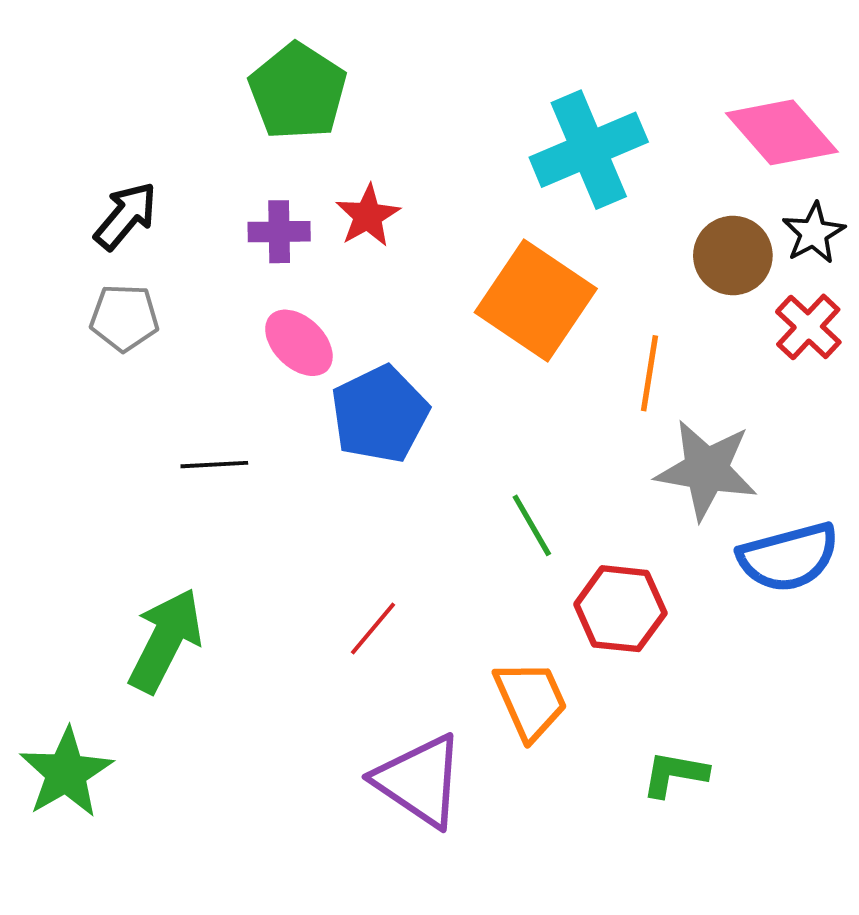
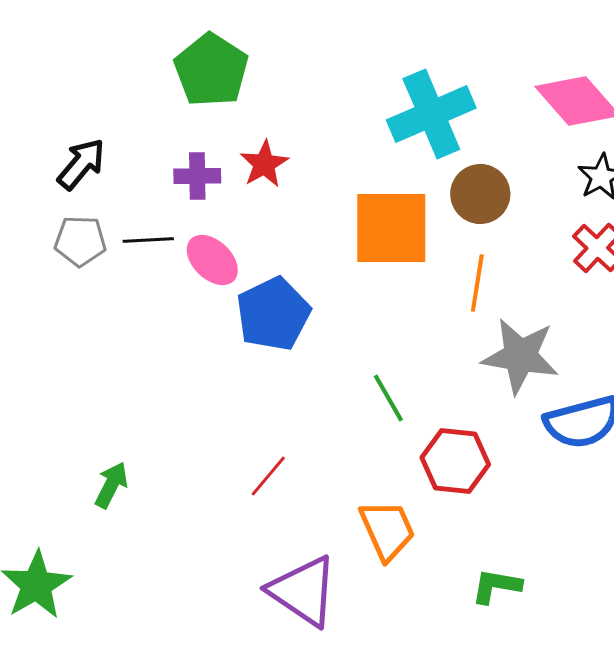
brown circle: (733, 255) -> (480, 194), moved
orange square: (536, 300) -> (391, 228), turned -34
black line: (214, 465) -> (148, 240), moved
green arrow: (165, 640) -> (111, 485), size x0.6

